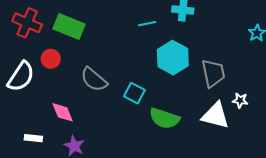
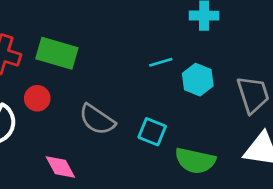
cyan line: (147, 24) -> (161, 62), moved
cyan hexagon: (173, 58) -> (198, 80), size x0.7

